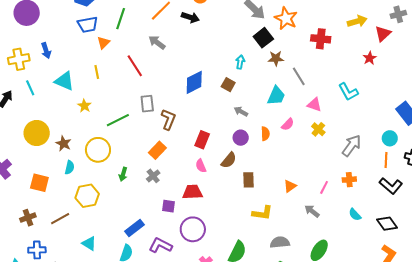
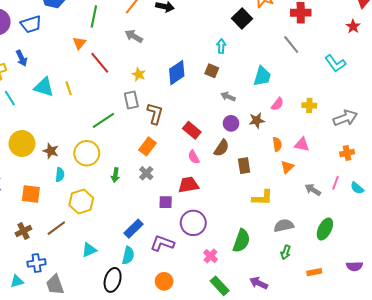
blue trapezoid: (88, 25) -> (31, 24), moved
brown star: (276, 58) -> (257, 120), moved
red line: (135, 66) -> (100, 63), moved
yellow line: (97, 72) -> (69, 88), moved
gray line: (299, 76) -> (291, 45), moved
pink triangle: (314, 105) -> (302, 144), moved
yellow star: (84, 106) -> (139, 74), moved
yellow cross: (318, 129) -> (309, 105), turned -32
orange semicircle: (265, 134) -> (277, 144), moved
red rectangle: (202, 140) -> (192, 130), turned -66
gray arrow: (352, 146) -> (345, 118), turned 40
pink line: (324, 187) -> (336, 183), moved
cyan triangle: (89, 243) -> (89, 250), turned -49

